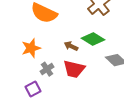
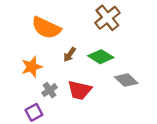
brown arrow: (71, 46) -> (70, 55), moved, turned -80

